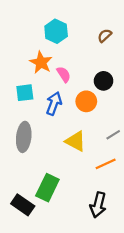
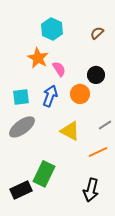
cyan square: (25, 93) -> (21, 97), moved
gray ellipse: (24, 137) -> (22, 127), turned 48
black rectangle: (23, 205) -> (21, 190), turned -60

